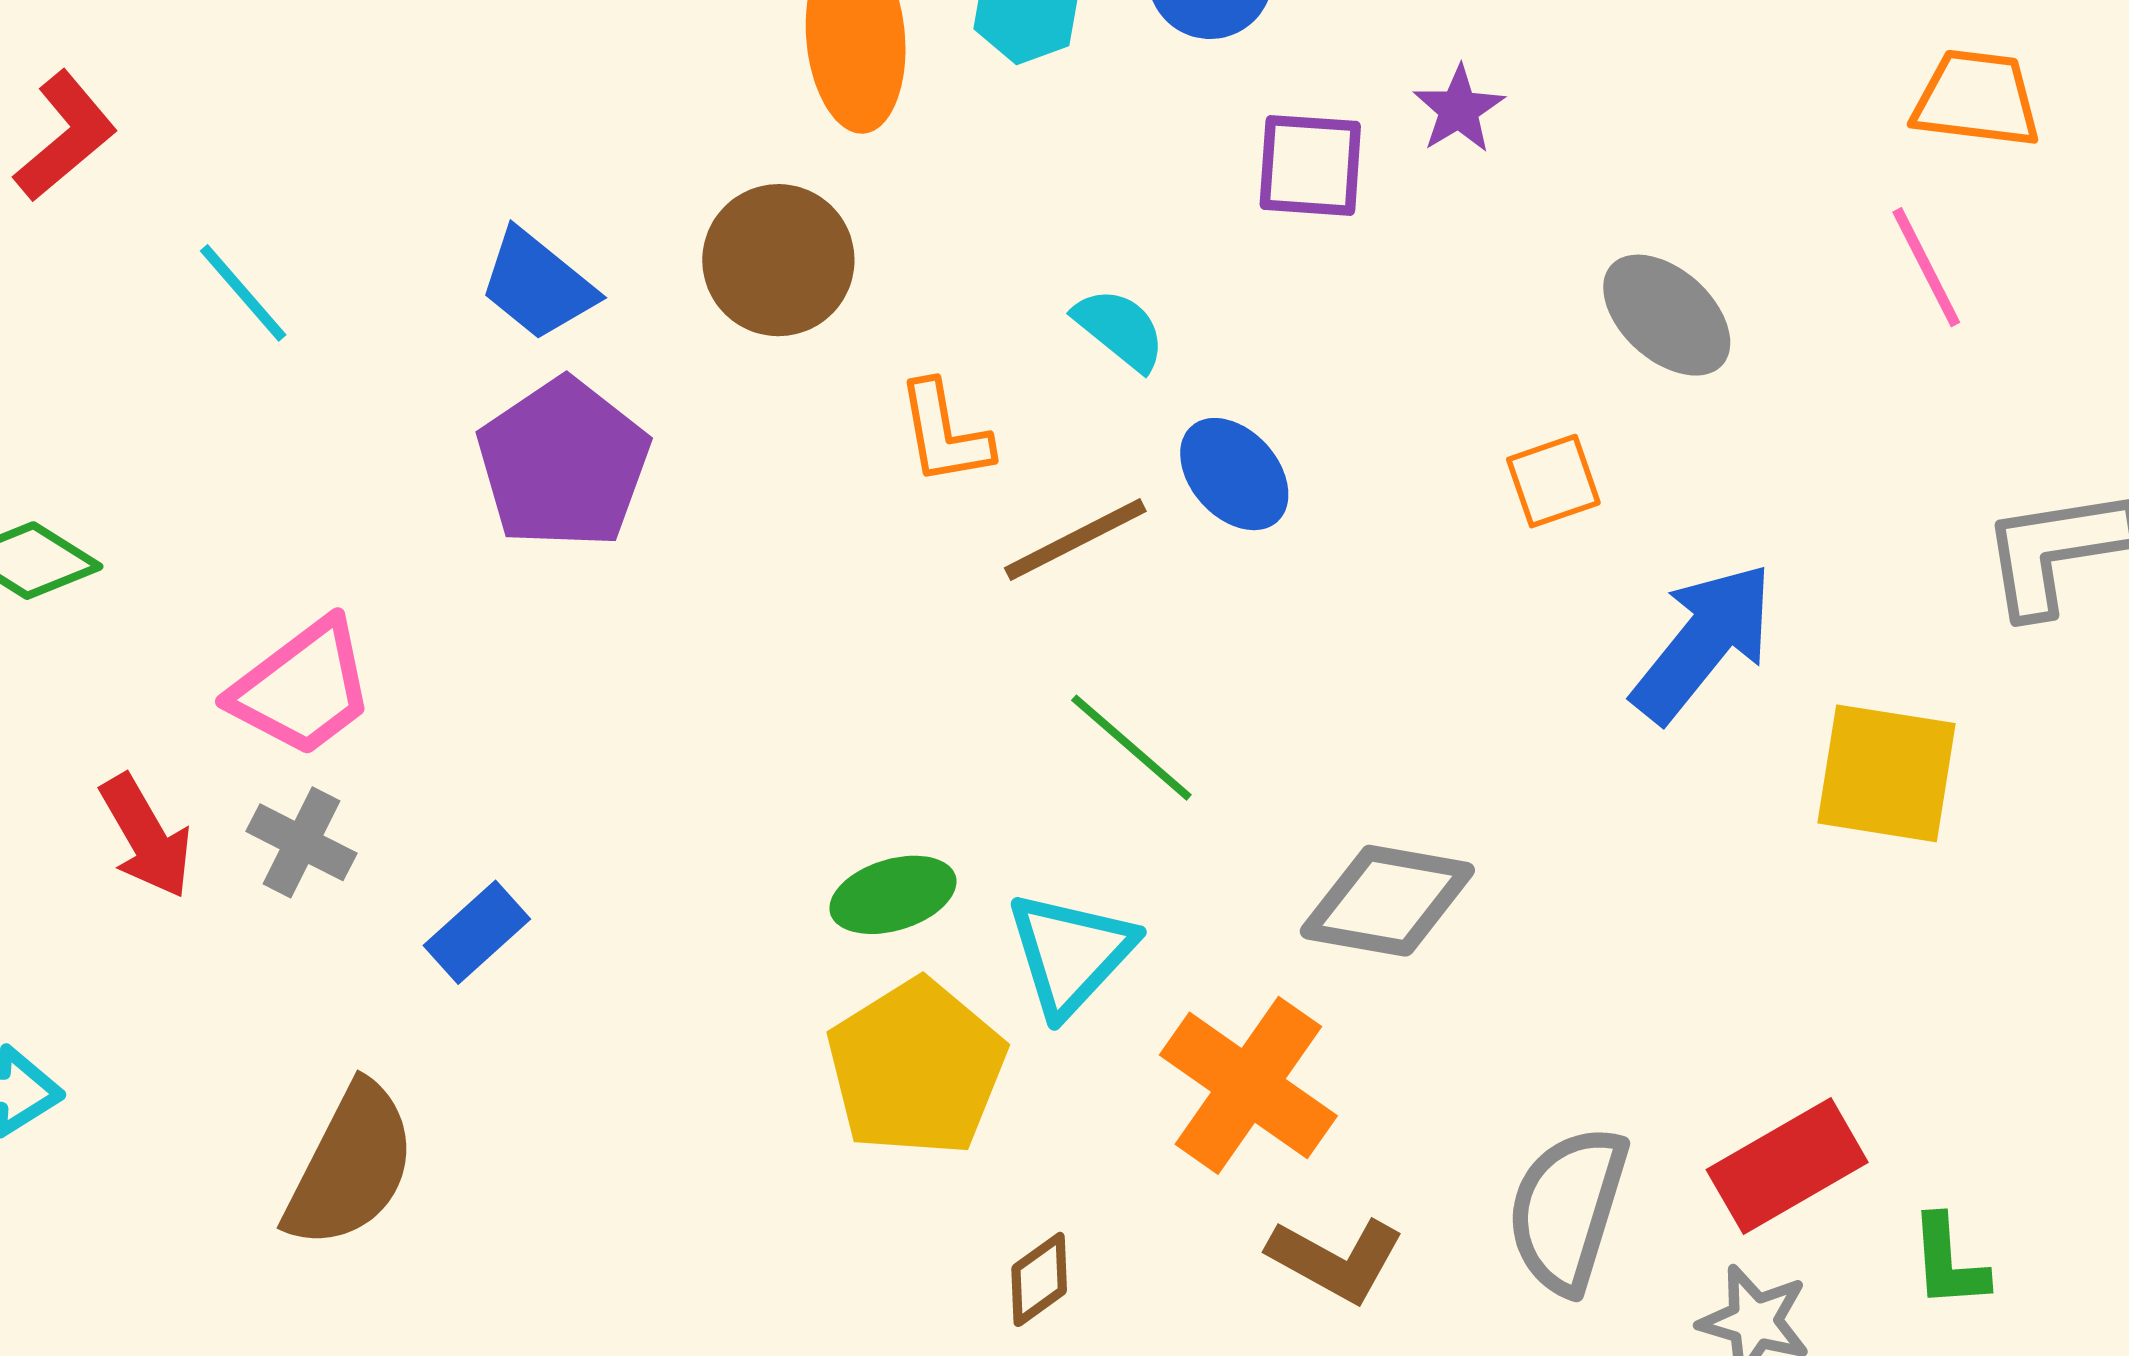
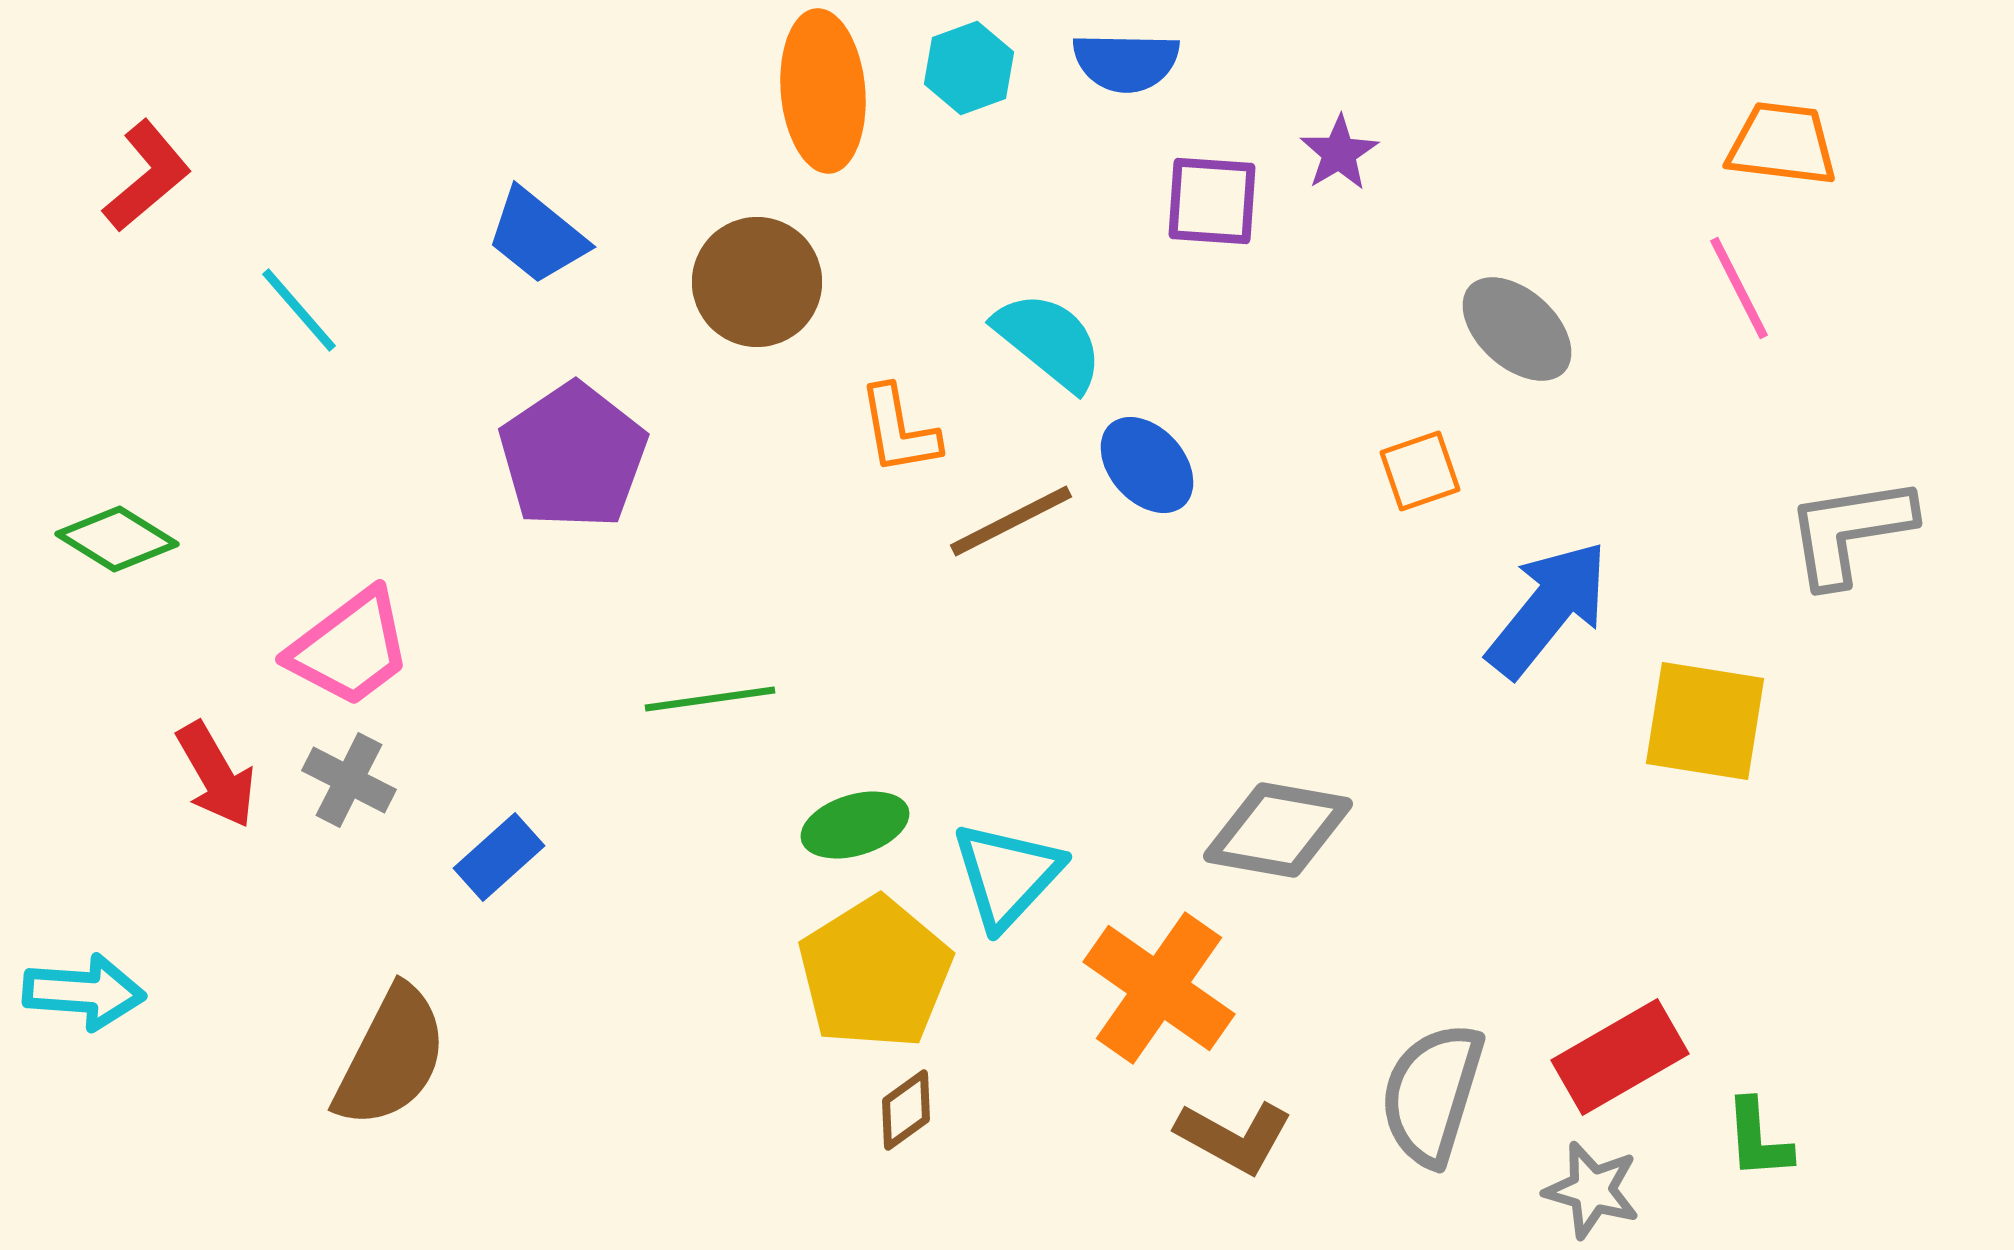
blue trapezoid: (538, 285) -> (537, 236), moved
cyan semicircle: (1120, 329) -> (1049, 341), size x1.4
green line: (1131, 748) -> (710, 699), moved, turned -49
brown diamond: (1039, 1279) -> (906, 1110), moved

